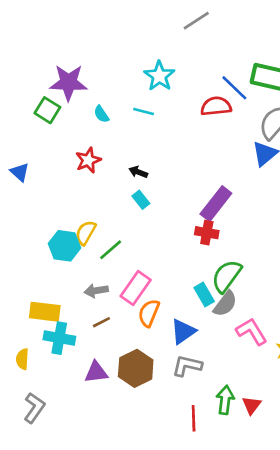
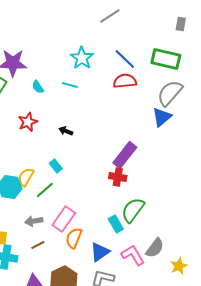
blue line: (234, 88) -> (125, 59), moved
cyan rectangle: (141, 200) -> (56, 166), moved
gray semicircle: (225, 304) -> (155, 248), moved
pink L-shape: (252, 331) -> (133, 255), moved

